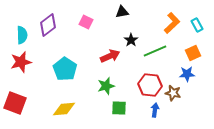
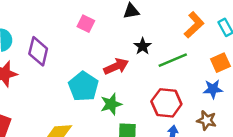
purple diamond: (48, 25) -> (38, 51), moved, turned -40
cyan pentagon: (65, 69) -> (83, 86), moved
brown star: (173, 93) -> (207, 120), moved

